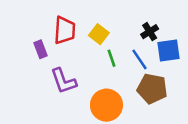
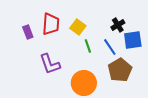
purple rectangle: (41, 49) -> (28, 32), moved
brown pentagon: (152, 89) -> (120, 70), turned 30

